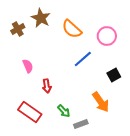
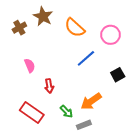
orange arrow: (101, 102) -> (91, 101), moved, turned 90

